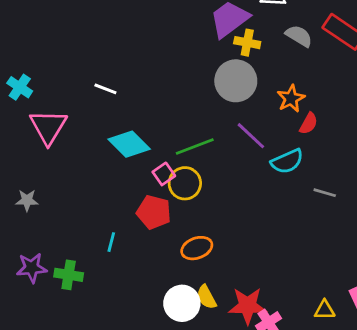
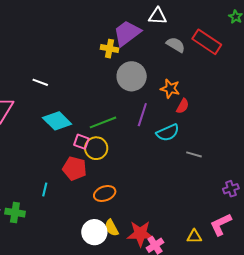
yellow cross: (247, 43) -> (109, 49), moved
orange star: (291, 99) -> (170, 89), turned -30
purple line: (251, 136) -> (142, 115), turned 65
pink square: (164, 174) -> (81, 142), turned -35

